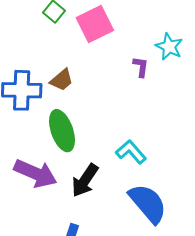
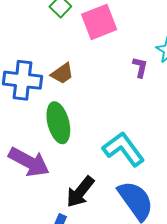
cyan L-shape: (131, 152) -> (123, 149), size x1.4
black arrow: (85, 180) -> (80, 192), moved

